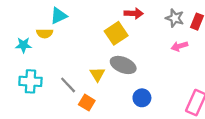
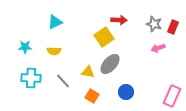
yellow semicircle: (45, 33) -> (54, 51), moved
gray ellipse: (123, 65) -> (110, 64), turned -70
yellow triangle: (97, 74) -> (88, 72), turned -48
orange square: (87, 103) -> (92, 96), moved

